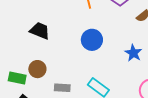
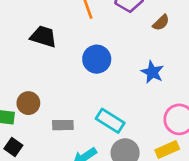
black trapezoid: (40, 31) -> (43, 36), moved

